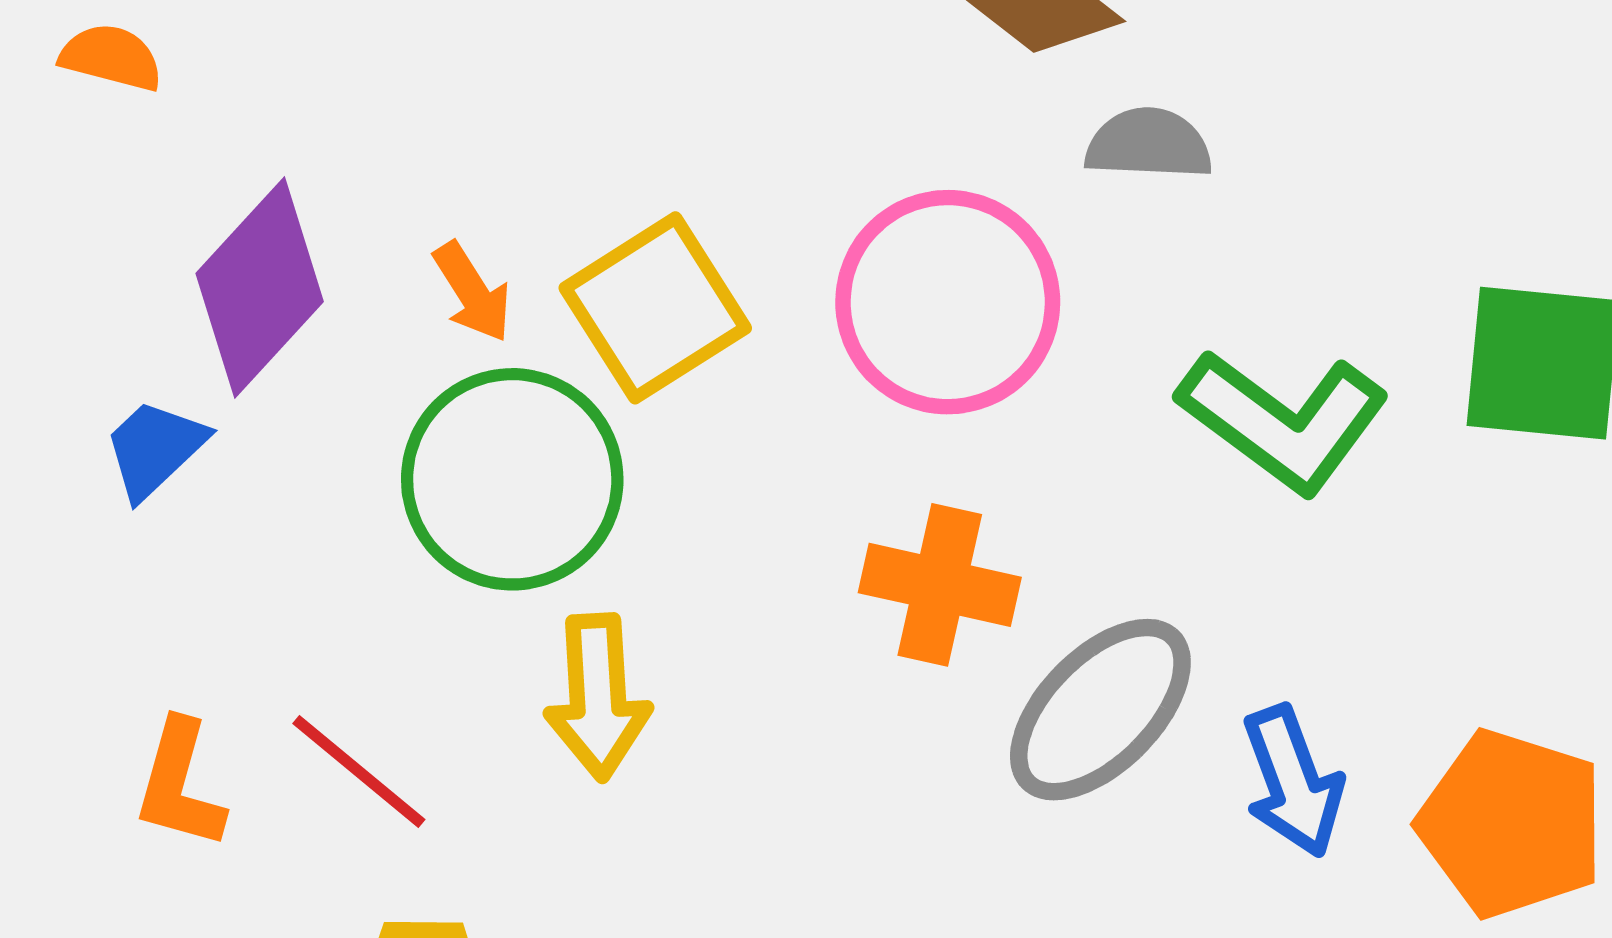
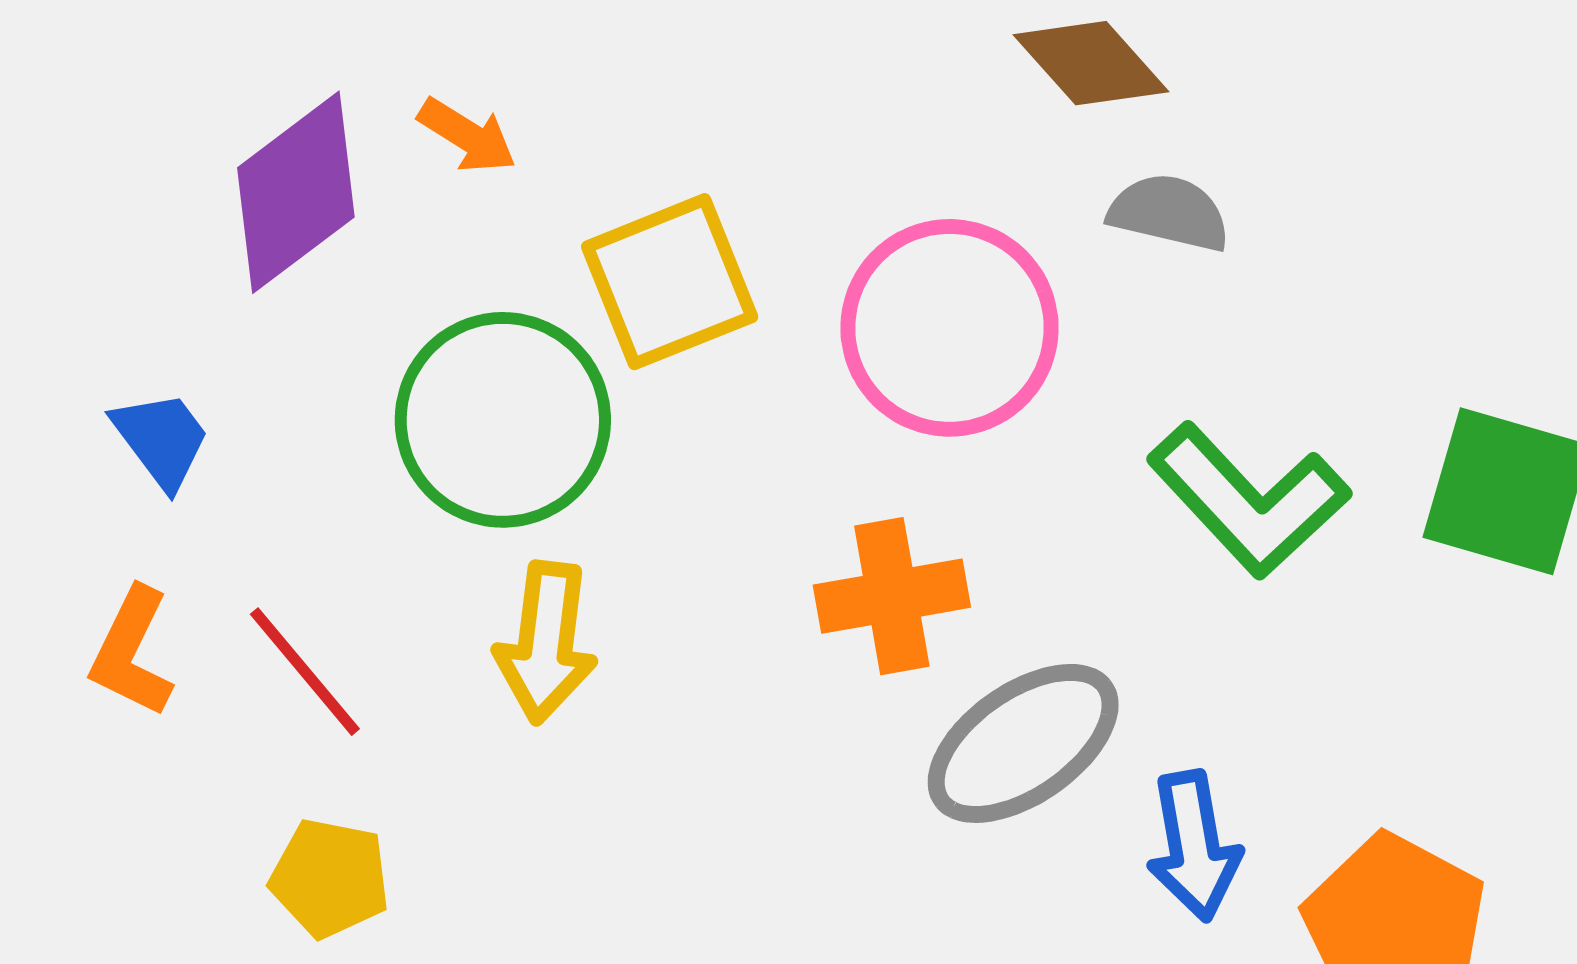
orange arrow: (472, 292) -> (467, 136), moved, turned -36
blue trapezoid: (155, 449) -> (161, 439), moved, turned 86
orange cross: (940, 585) -> (892, 596), turned -33

